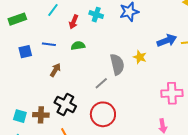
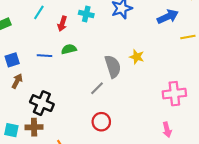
blue arrow: (167, 41) -> (168, 17), moved
blue line: (49, 44) -> (44, 56), moved
brown arrow: (55, 70) -> (17, 81), moved
black cross: (65, 104) -> (42, 103), moved
red circle: (103, 114) -> (101, 122), size x0.7

